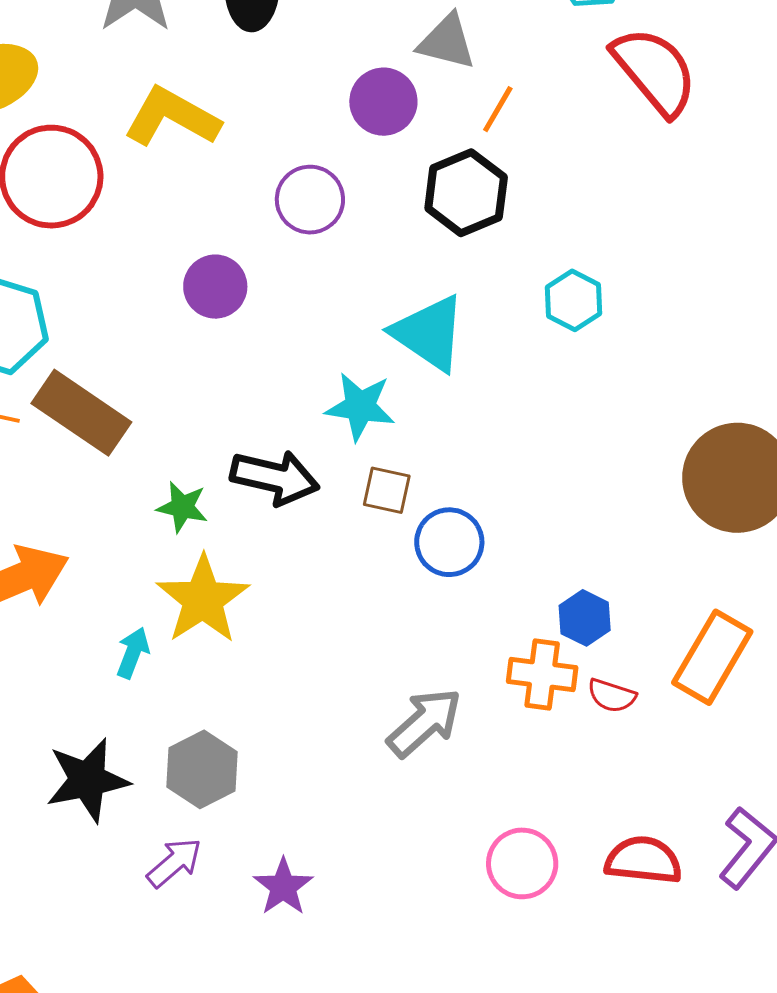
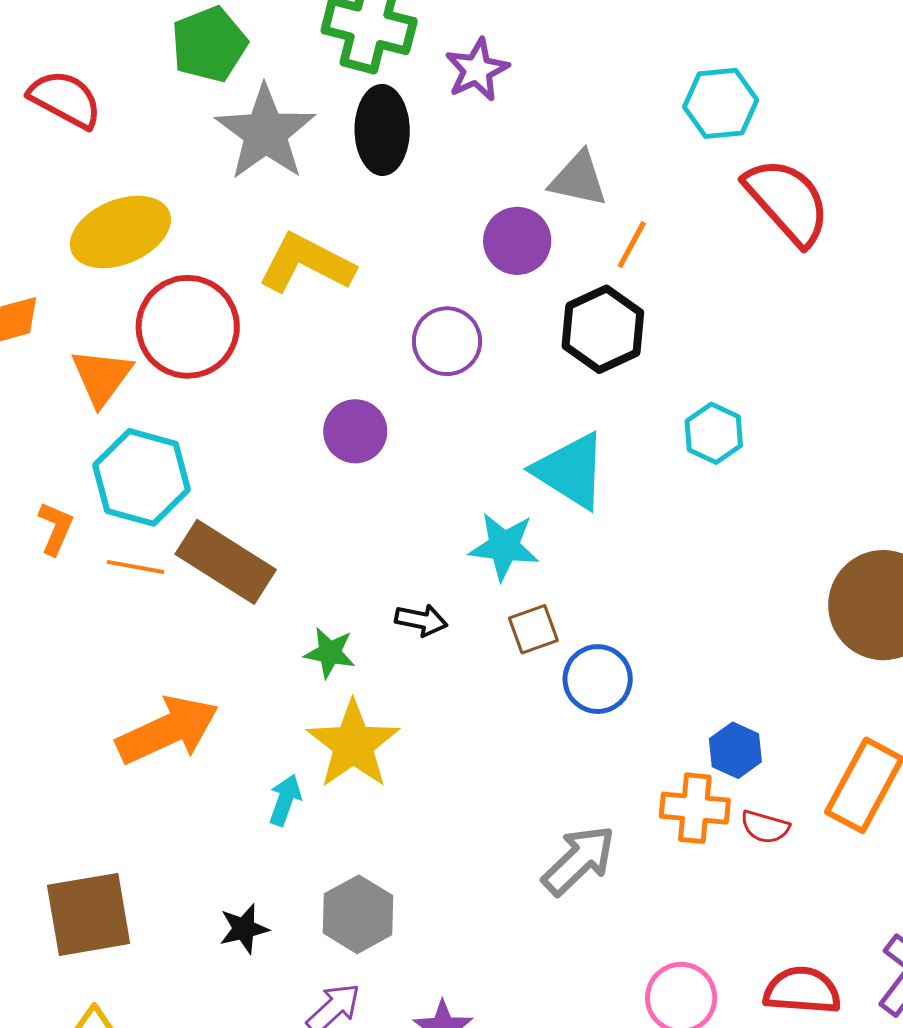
black arrow: (275, 477) -> (421, 620), size x0.6
brown square: (387, 490) -> (533, 629), turned -30
black star: (87, 780) -> (244, 929), size x0.6

